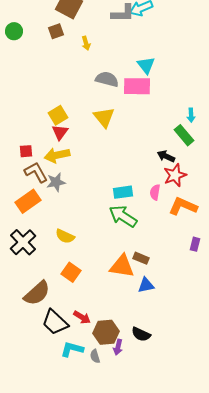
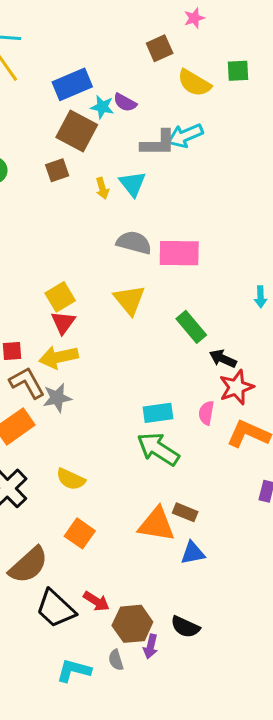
cyan triangle: (146, 65) -> (132, 184), moved
green rectangle: (184, 135) -> (191, 327), moved
cyan L-shape: (72, 349) -> (74, 671), moved

